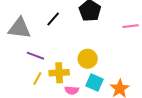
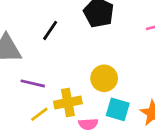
yellow line: (37, 79) -> (39, 114), turned 32

